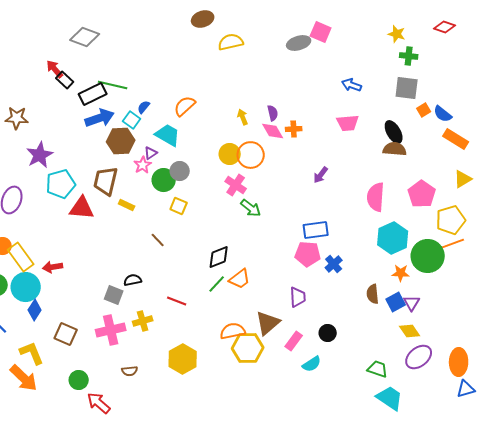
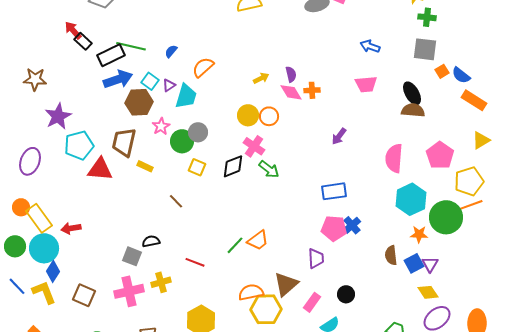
blue semicircle: (144, 107) -> (171, 51), moved
yellow arrow: (243, 117) -> (261, 78), turned 84
cyan trapezoid: (168, 135) -> (186, 96), turned 76
purple triangle: (151, 153) -> (169, 85), moved
orange circle: (251, 155) -> (269, 116), size x0.7
pink pentagon: (308, 254) -> (334, 228), moved
black diamond: (219, 257) -> (233, 166), moved
yellow L-shape: (32, 353) -> (44, 292), moved

